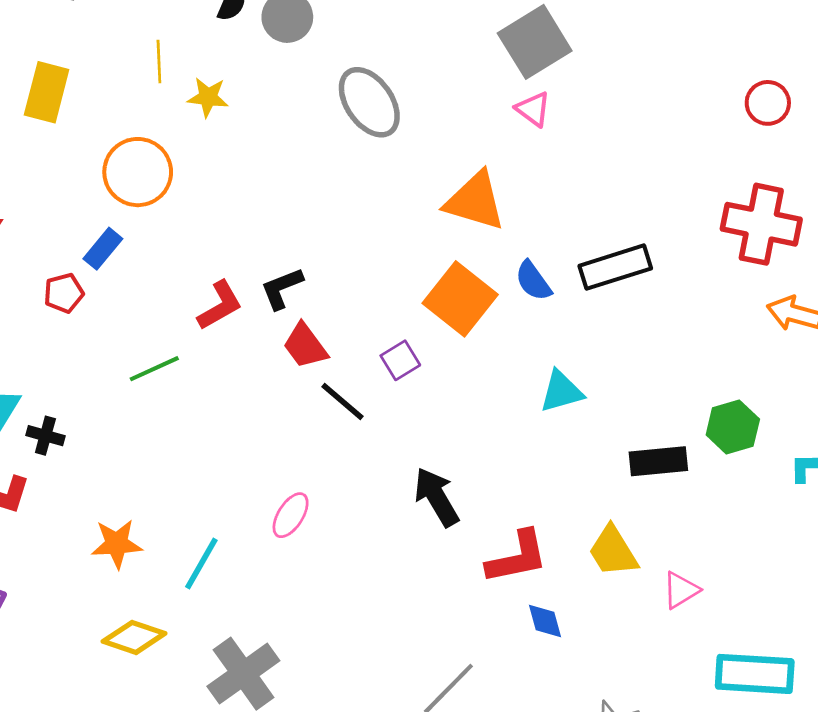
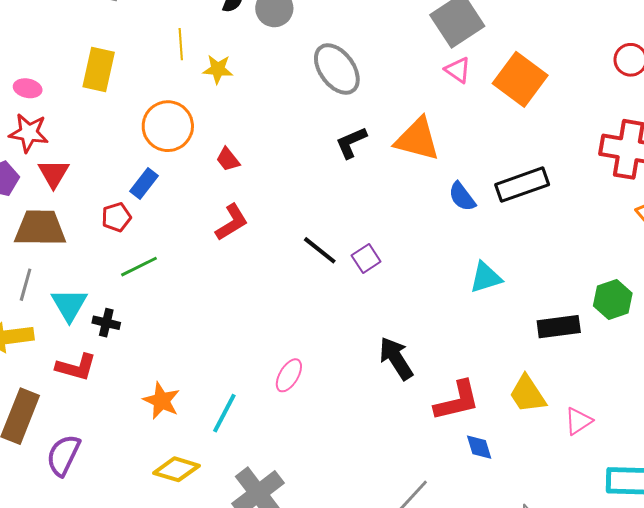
black L-shape: (282, 288) -> (351, 143), moved
orange square: (460, 299) -> (520, 79), moved
red trapezoid: (305, 346) -> (228, 159), moved, size x0.7
green line: (154, 369) -> (139, 267), moved
black line: (343, 402) -> (320, 250), moved
orange star: (117, 544) -> (161, 401), turned 30

